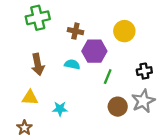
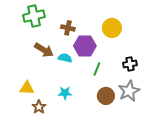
brown arrow: (38, 64) -> (44, 50), moved, turned -48
cyan star: (60, 109) -> (65, 93), moved
brown star: (24, 128) -> (39, 107), moved

